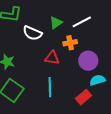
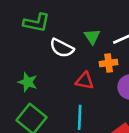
green triangle: (56, 23) -> (92, 36), turned -32

